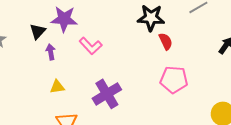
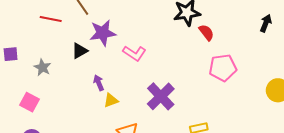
black triangle: (38, 31) -> (80, 51), turned 30
purple arrow: (51, 52) -> (99, 83), moved

